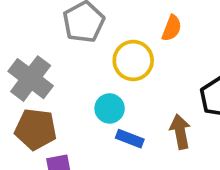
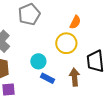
yellow circle: (133, 61) -> (66, 43), moved

